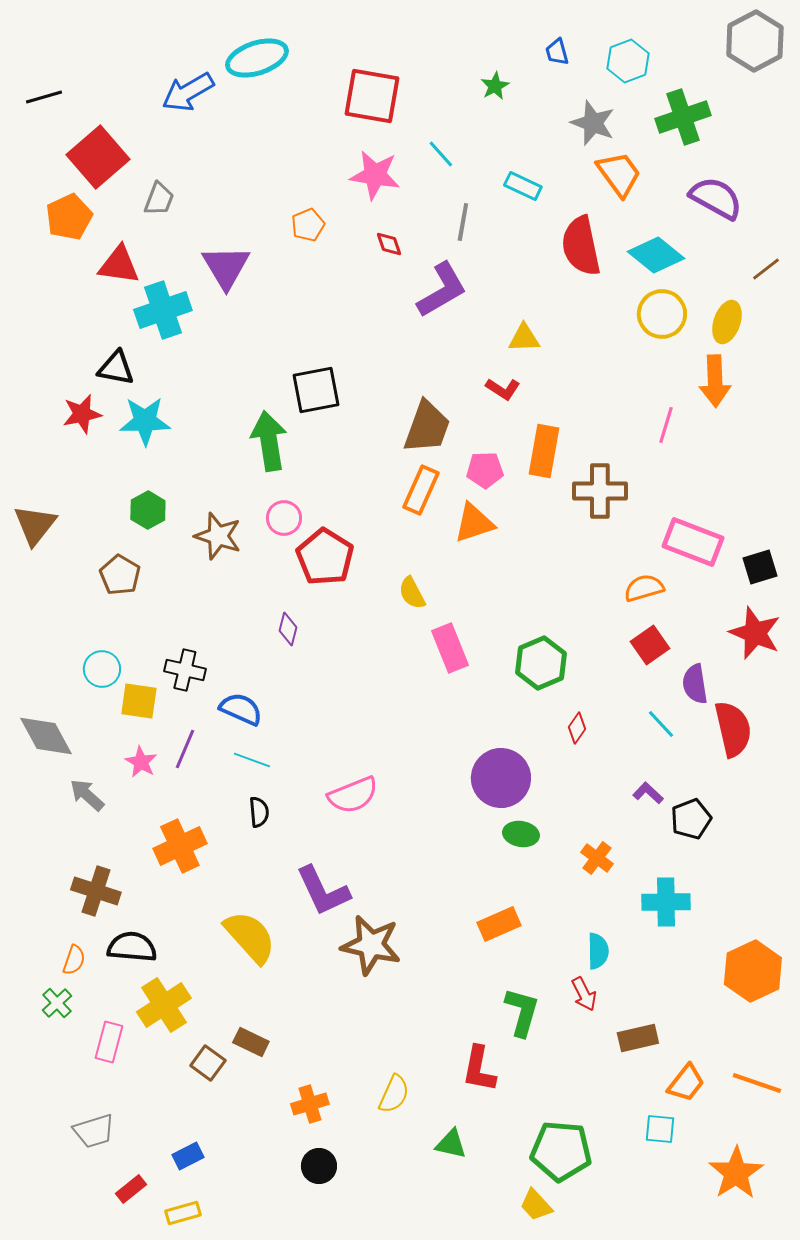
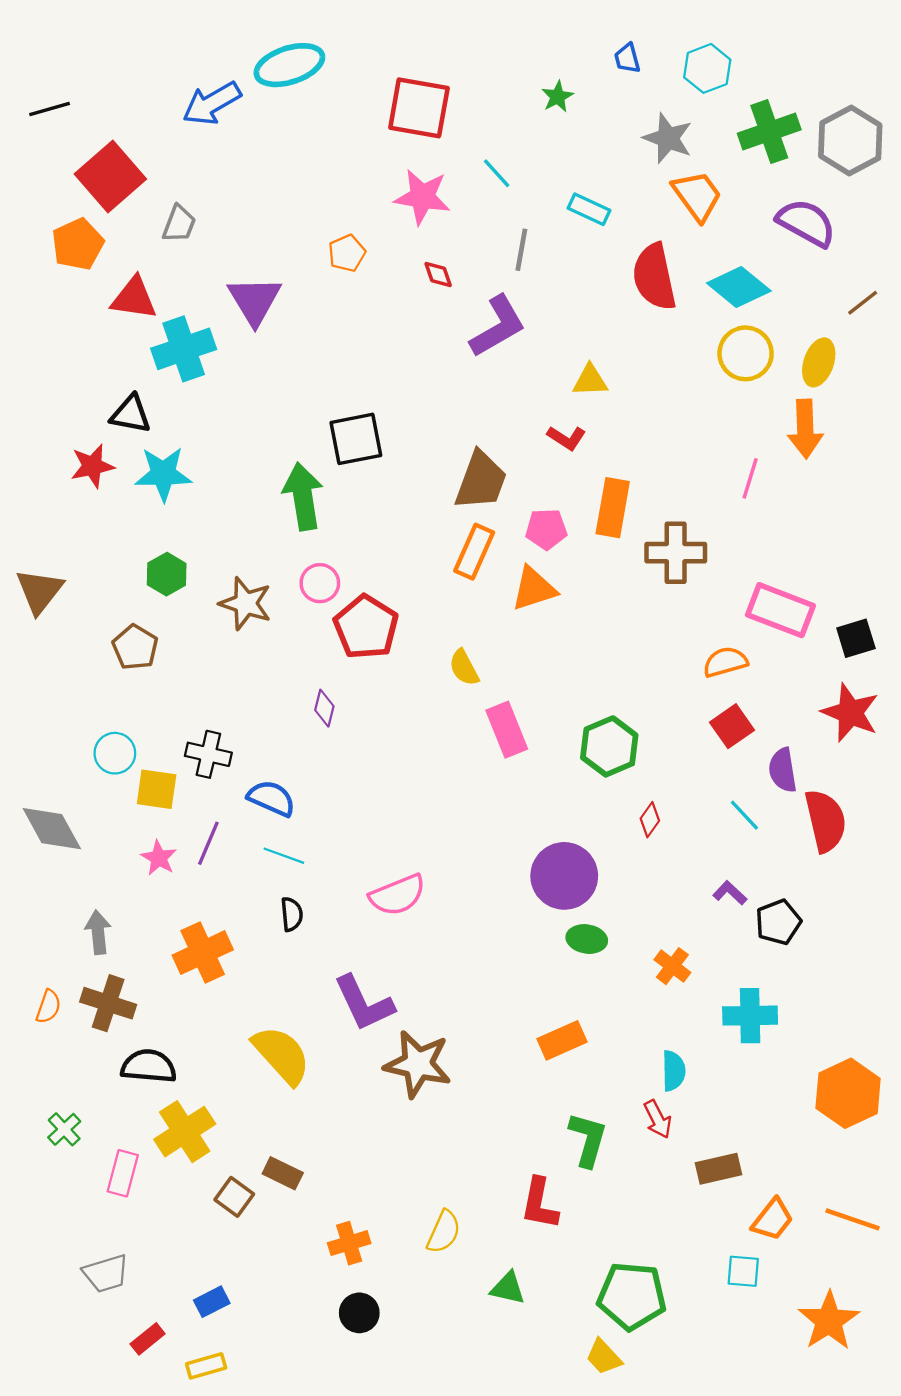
gray hexagon: (755, 41) -> (850, 141), moved
gray arrow: (87, 795) -> (98, 932), moved, turned 42
orange semicircle: (74, 960) -> (48, 1007), moved

